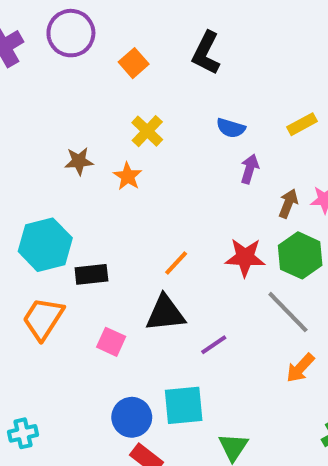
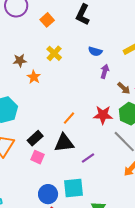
brown star: (79, 161) -> (20, 61), moved
orange star: (128, 176) -> (34, 77), moved
brown arrow: (288, 204) -> (124, 88), turned 112
black rectangle: (91, 274) -> (35, 138), moved, turned -35

